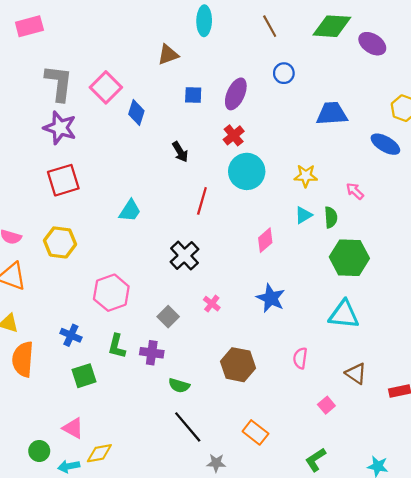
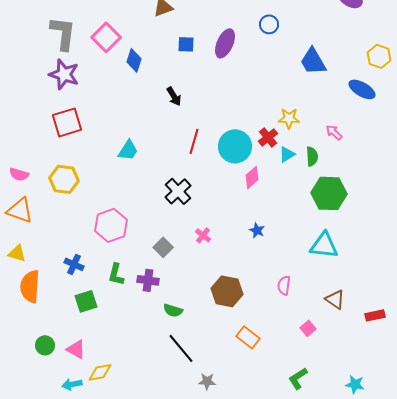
blue trapezoid: (332, 114) -> (313, 61), turned -116
red cross: (234, 135) -> (268, 137), moved
cyan circle: (247, 171) -> (235, 146), moved
blue star: (271, 298) -> (257, 230), size x0.6
orange rectangle: (255, 432) -> (248, 337), moved
green circle: (39, 451) -> (45, 345), moved

